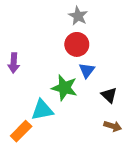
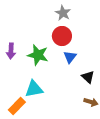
green star: (64, 88) -> (38, 55), moved

